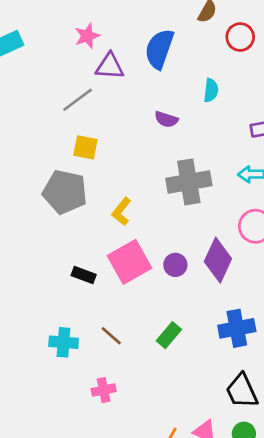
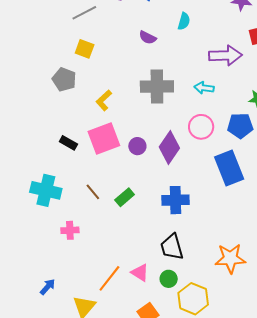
gray pentagon: (65, 192) -> (64, 79), size x0.7
brown line: (111, 336) -> (93, 192), moved
cyan cross: (64, 342) -> (46, 190), size x1.4

